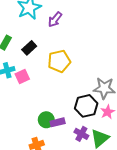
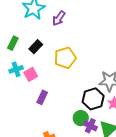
green circle: (46, 120) -> (81, 118), moved
purple rectangle: (58, 122) -> (42, 97), moved, turned -48

